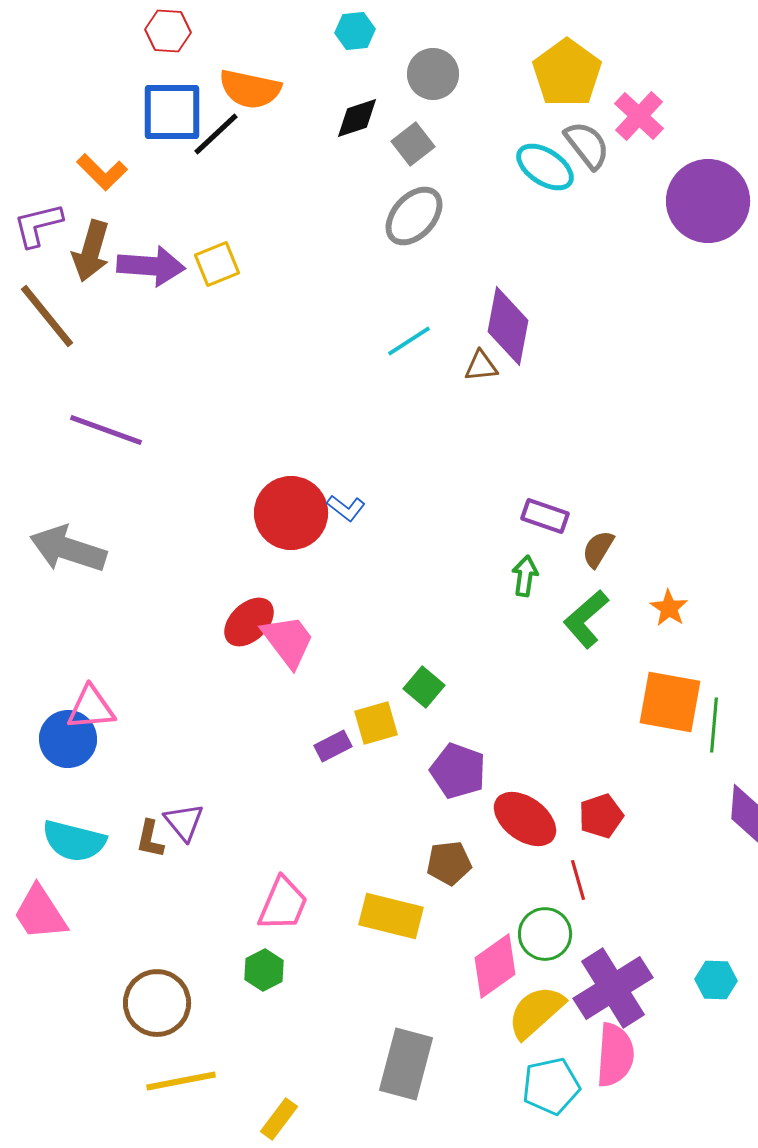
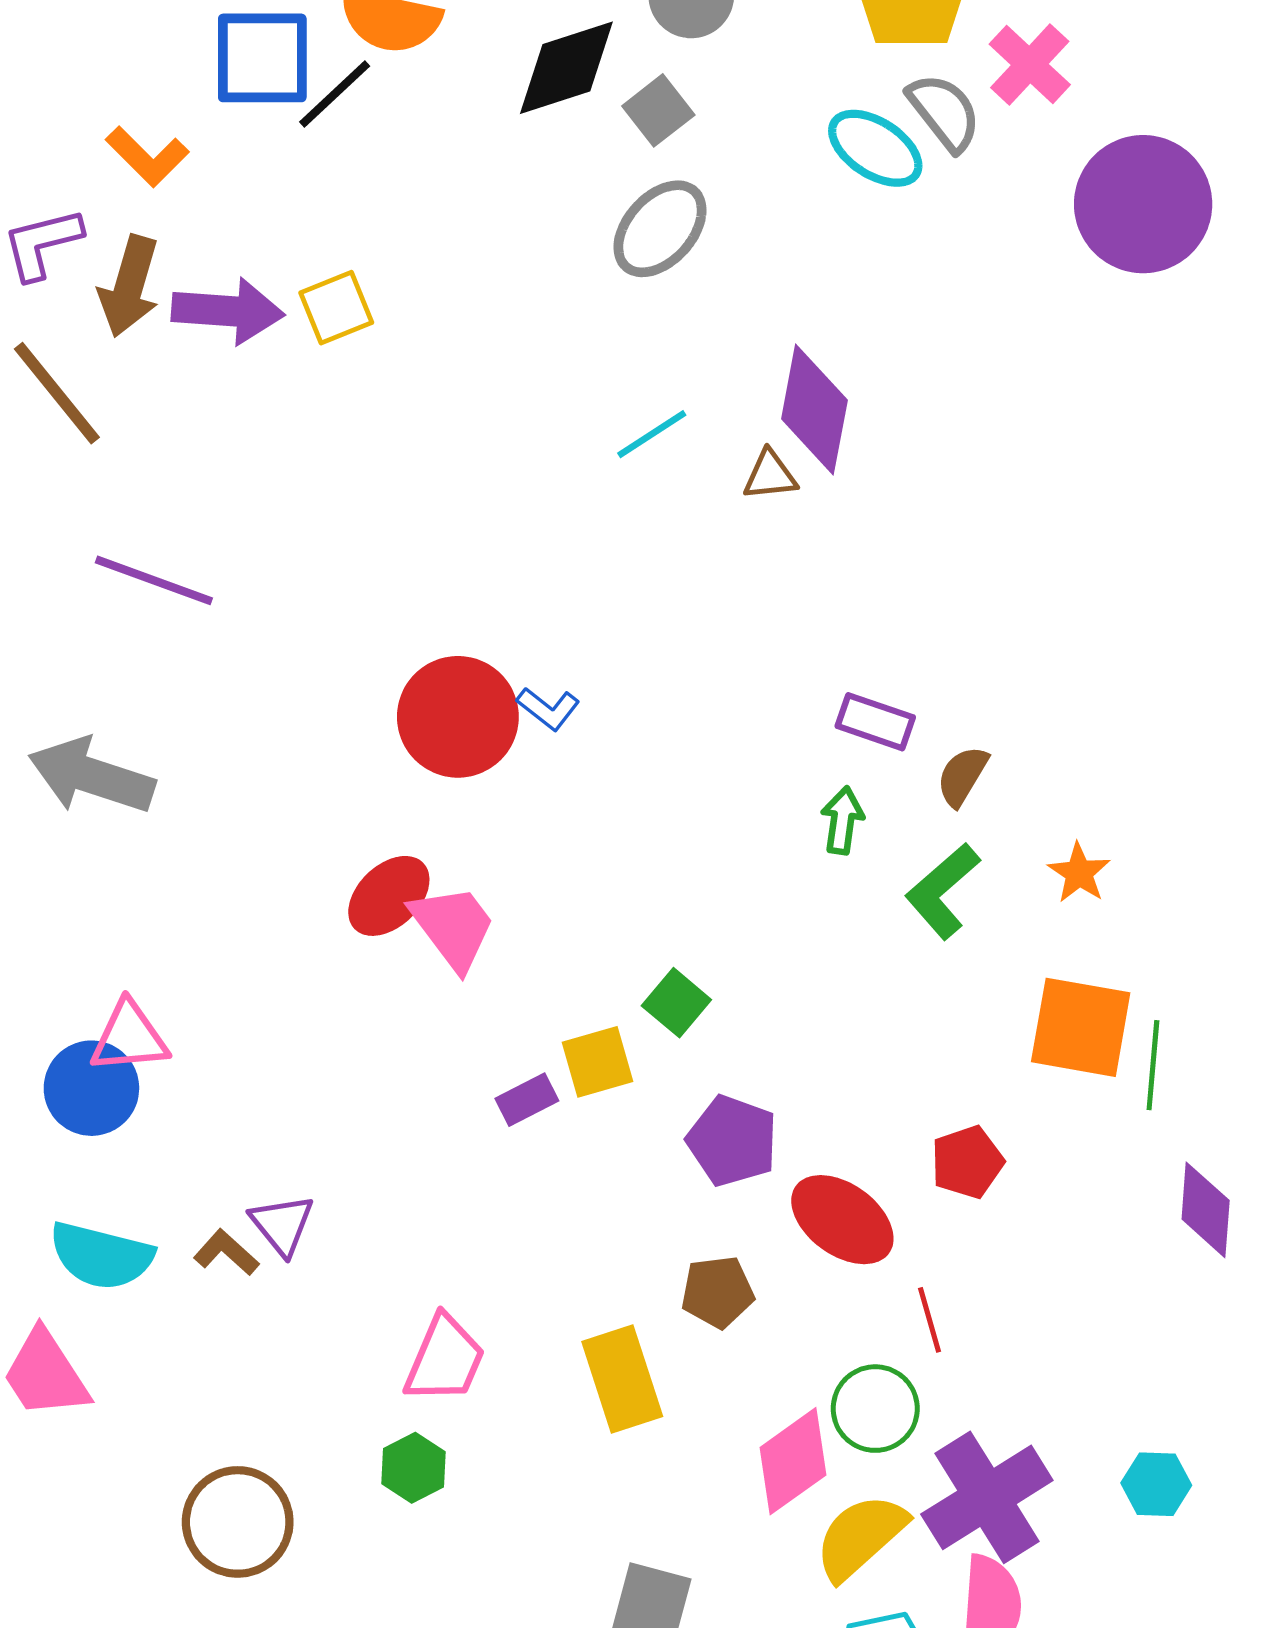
black diamond: (357, 118) -> (566, 68), size x1.5
red pentagon: (601, 816) -> (967, 1162), moved
brown L-shape: (150, 839) -> (226, 1252), turned 120
yellow rectangle: (391, 916) -> (622, 1379), turned 58

